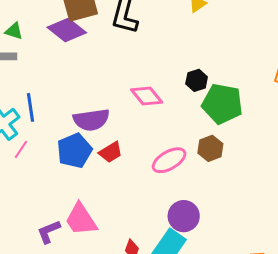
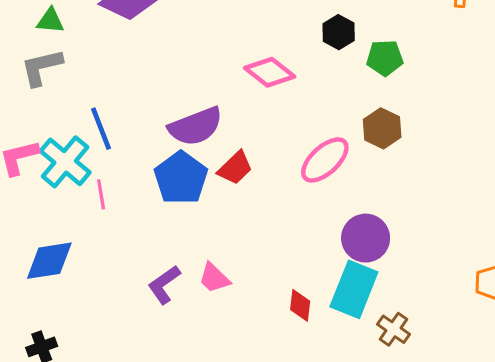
green pentagon: (222, 104) -> (385, 58), size x0.6
pink line: (21, 149) -> (101, 194), turned -30
pink trapezoid: (81, 219) -> (214, 278), size x0.6
purple L-shape: (49, 232) -> (164, 285), moved

